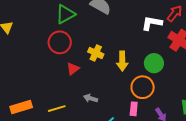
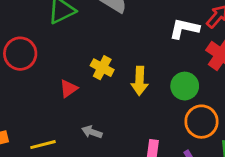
red circle: (60, 42) -> (20, 54), moved
orange circle: (143, 87) -> (201, 122), moved

